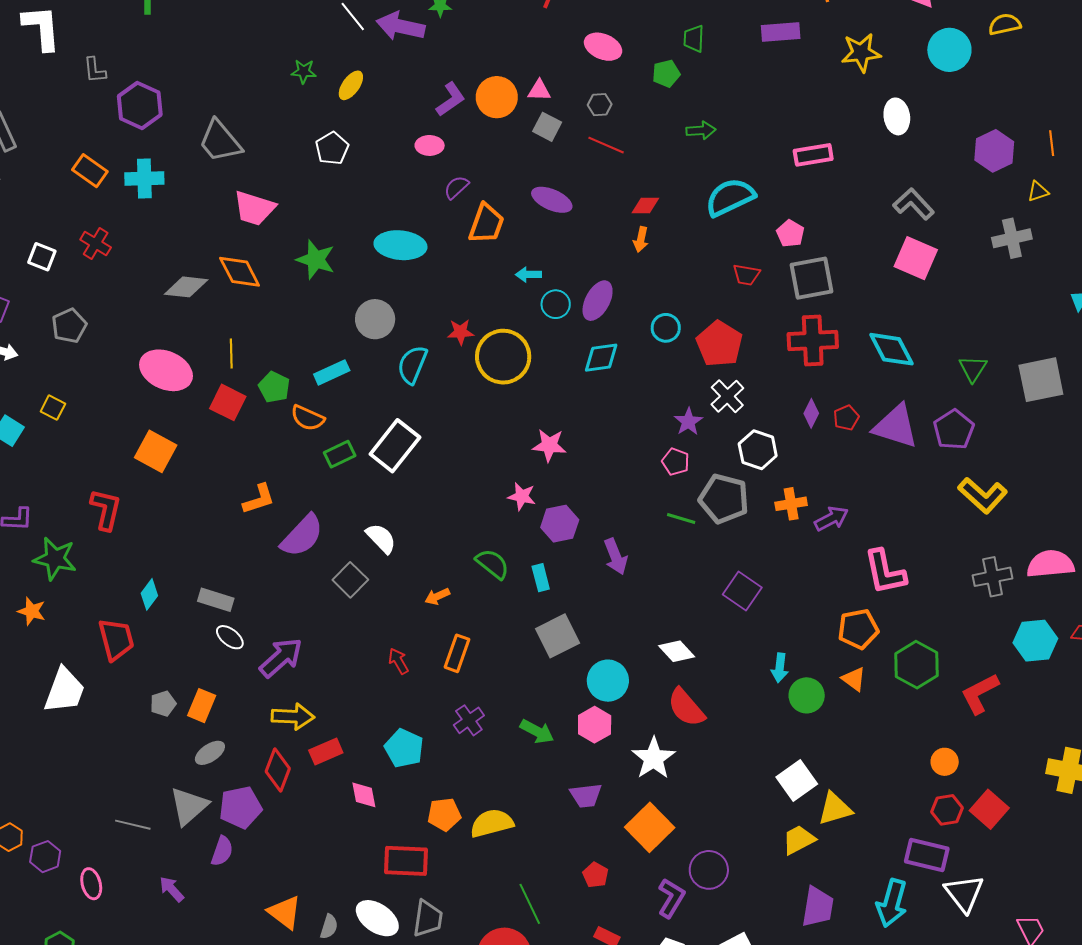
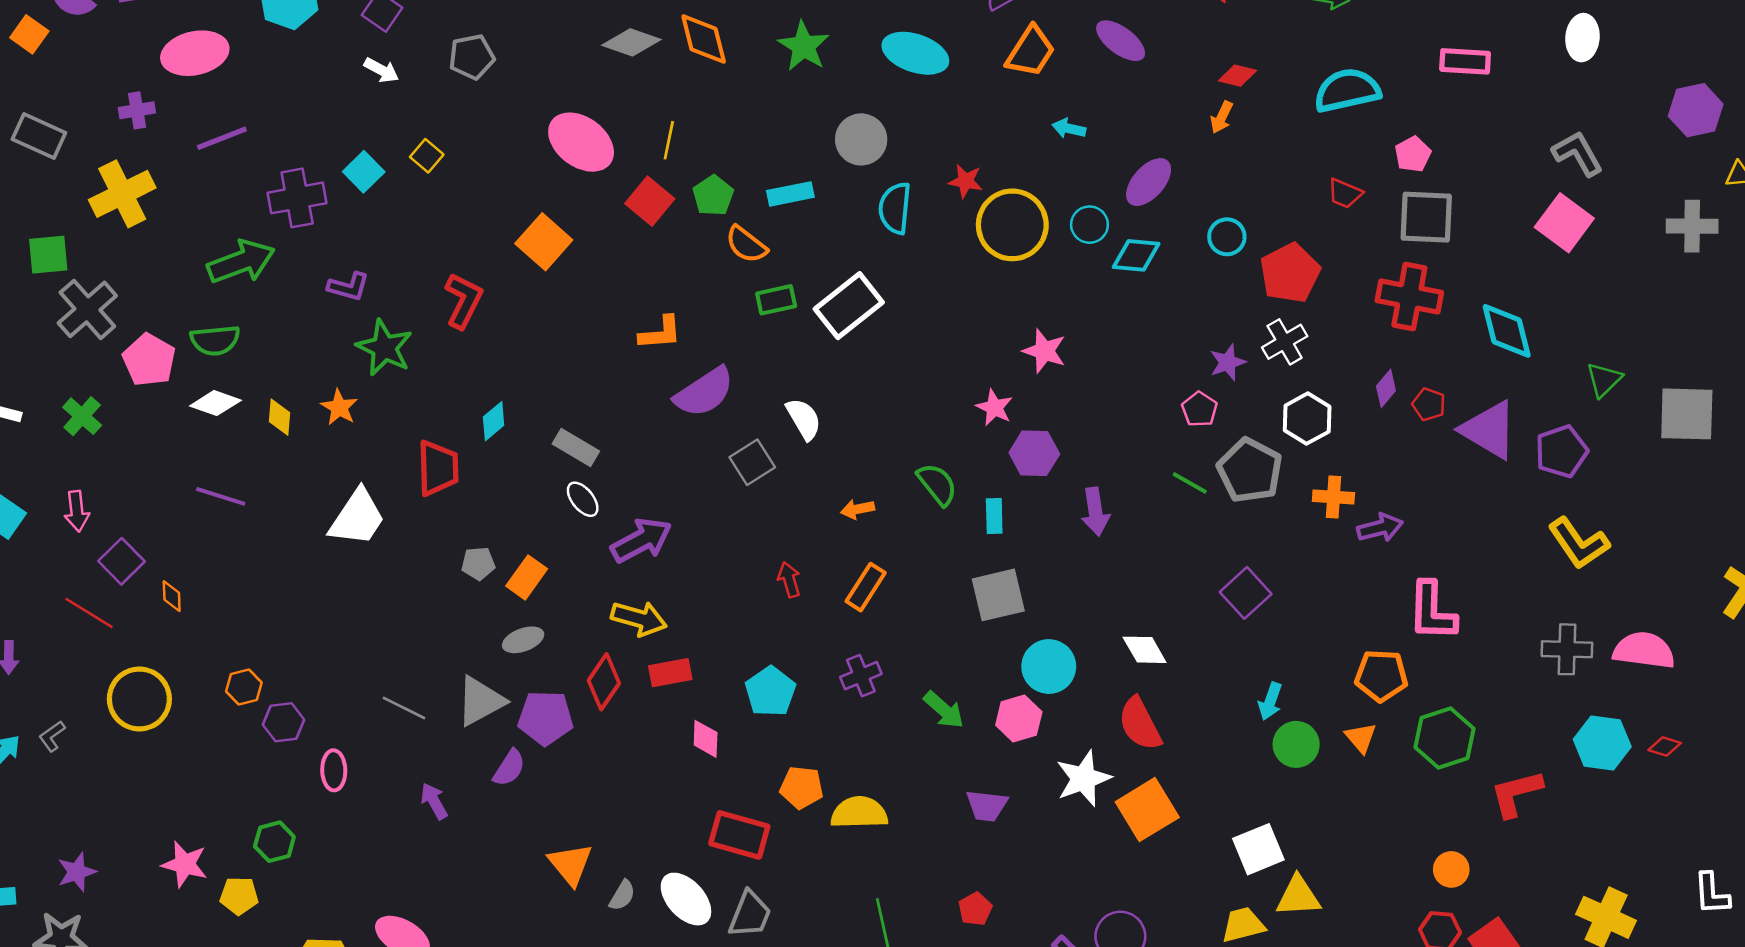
cyan circle: (556, 304) -> (1089, 225), moved
cyan semicircle: (412, 365) -> (895, 208), turned -30
red pentagon: (846, 418) -> (1429, 404), turned 30
orange square: (650, 827) -> (1147, 810), moved

